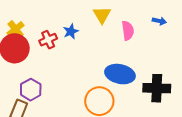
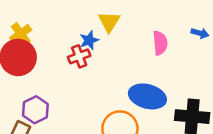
yellow triangle: (102, 15) -> (109, 22), moved
red cross: (48, 40) -> (79, 56), moved

